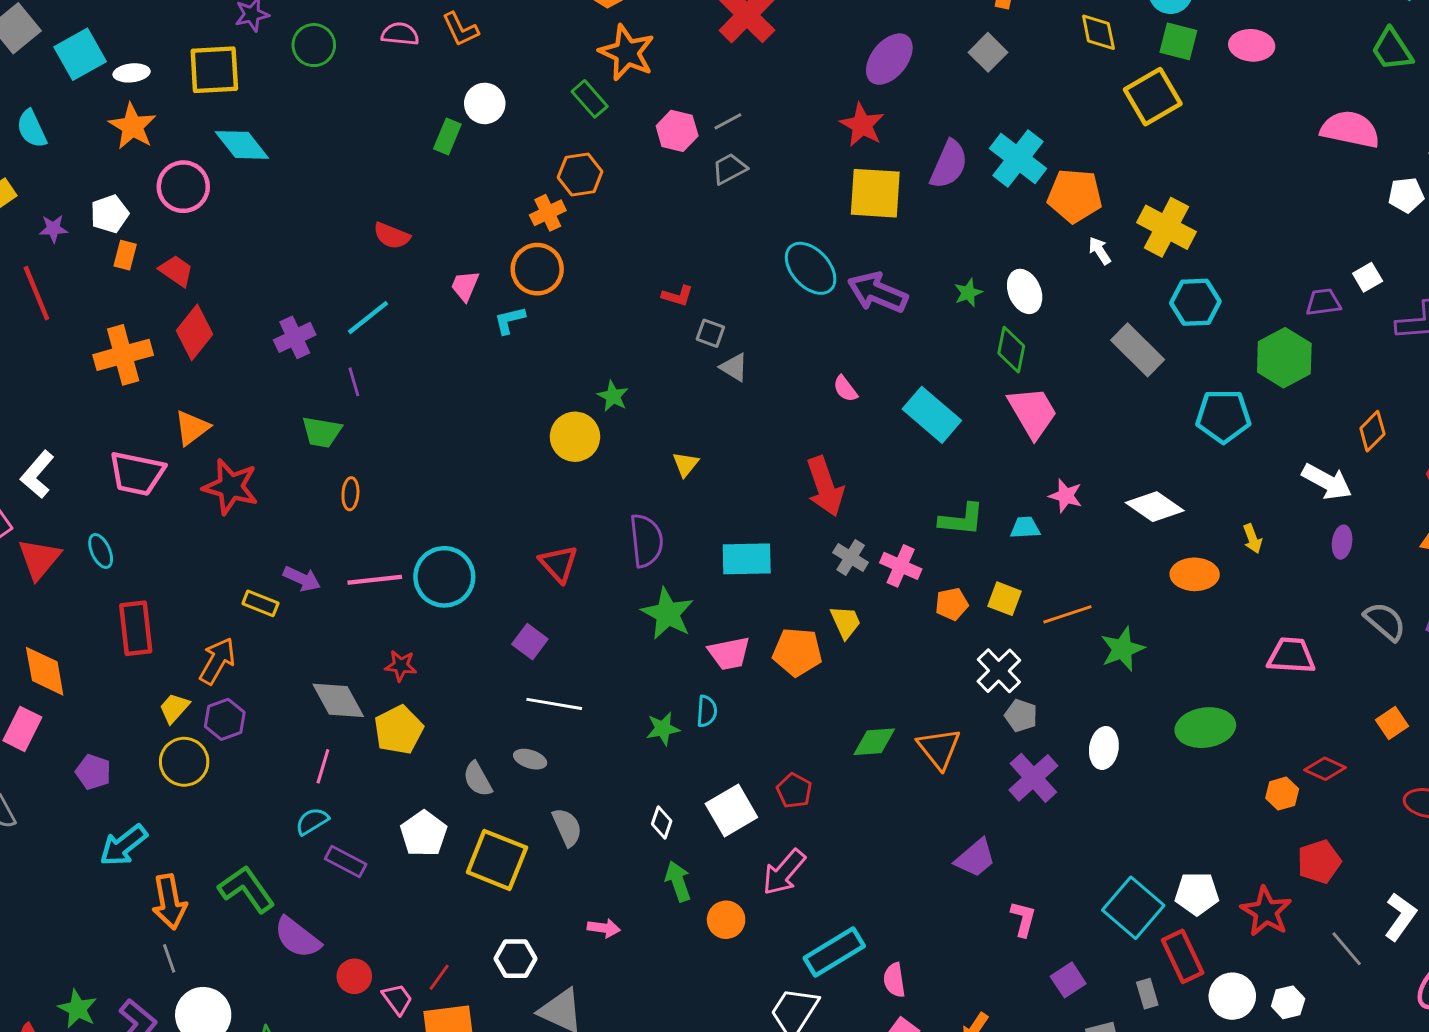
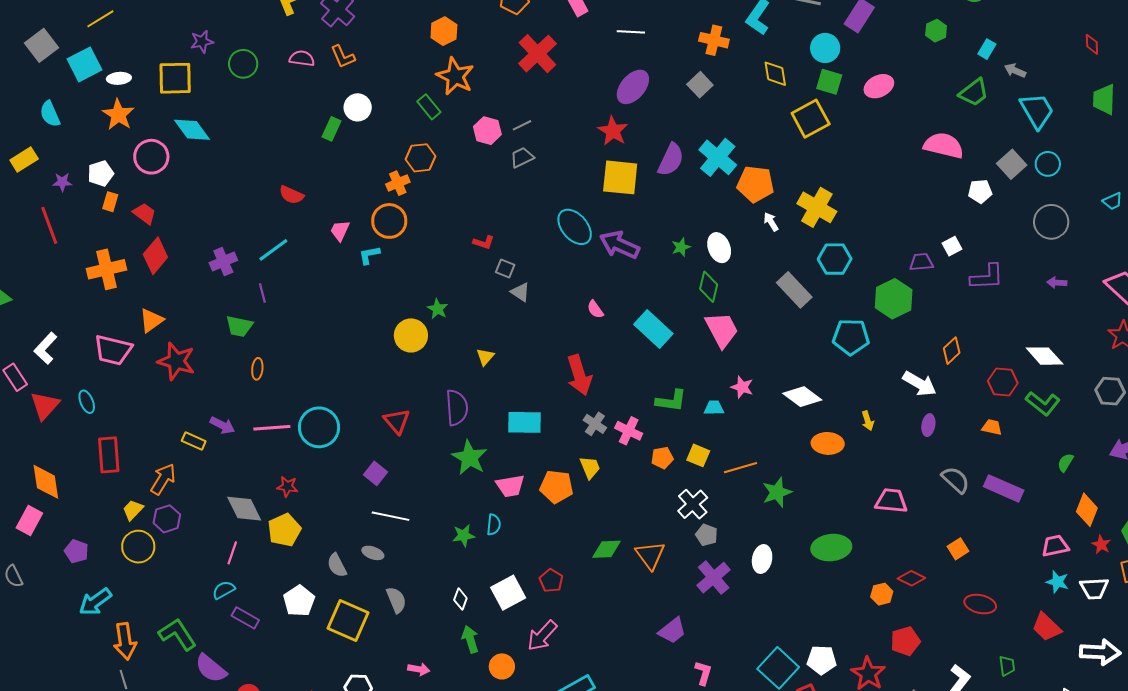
pink ellipse: (1252, 45) -> (879, 86), turned -32
green trapezoid: (1392, 50) -> (974, 92), turned -96

